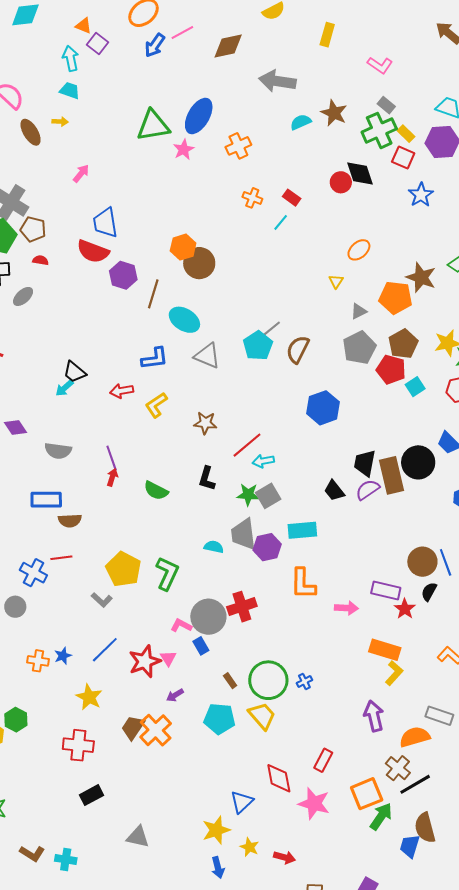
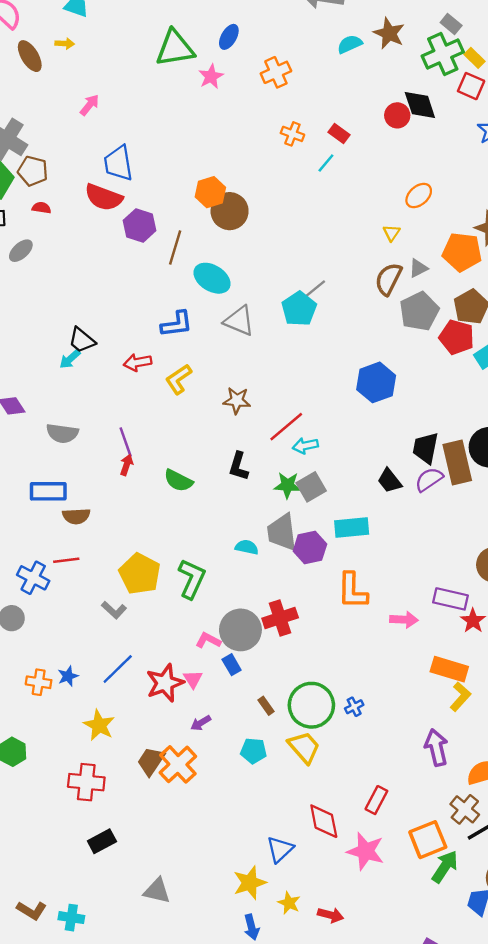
blue ellipse: (199, 116) -> (229, 37), size x0.6
brown semicircle: (298, 349) -> (388, 279), moved
cyan pentagon: (219, 719) -> (253, 751), size x0.7

